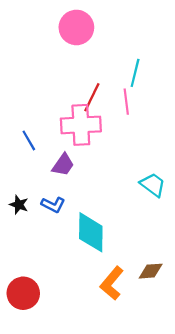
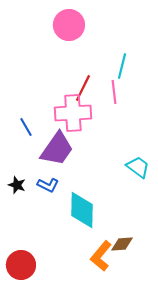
purple trapezoid: (63, 165) -> (57, 149), size x1.6
brown diamond: (151, 271) -> (122, 244), moved

